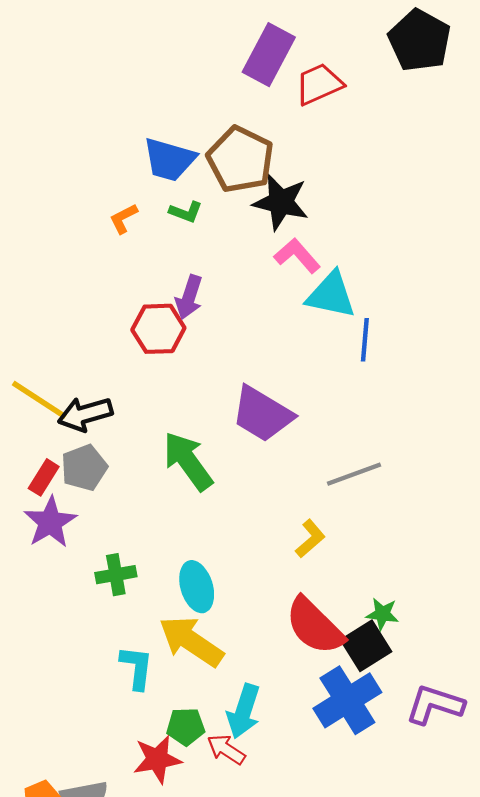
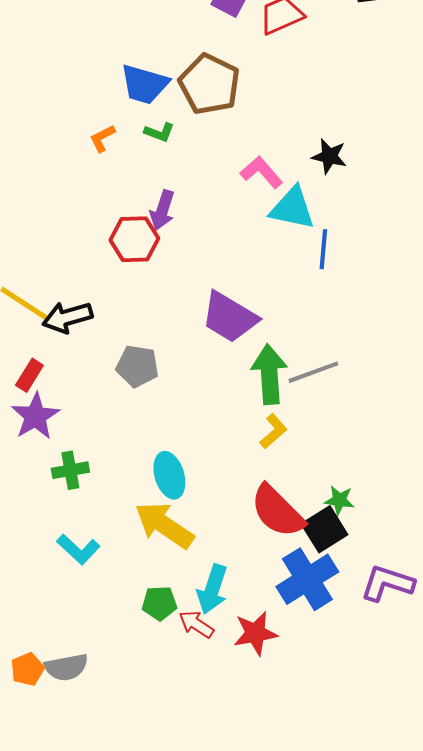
black star: (281, 202) -> (329, 156), moved, size x0.7
green arrow: (188, 461) -> (269, 374), moved, turned 32
gray pentagon: (84, 468) -> (137, 366), moved, turned 30
green cross: (116, 575) -> (70, 470), moved
cyan L-shape: (137, 668) -> (78, 549), moved, turned 126
red star: (157, 759) -> (255, 633), moved

